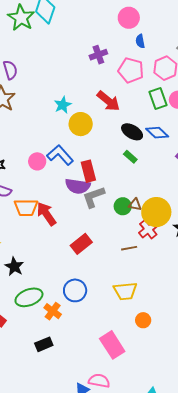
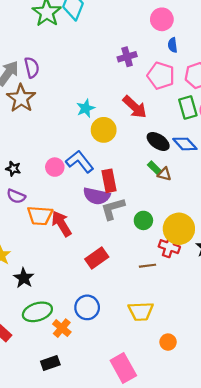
brown triangle: (135, 205) -> (164, 174), moved
red cross: (148, 229) -> (169, 247), turned -36
orange circle: (143, 320) -> (168, 342), moved

